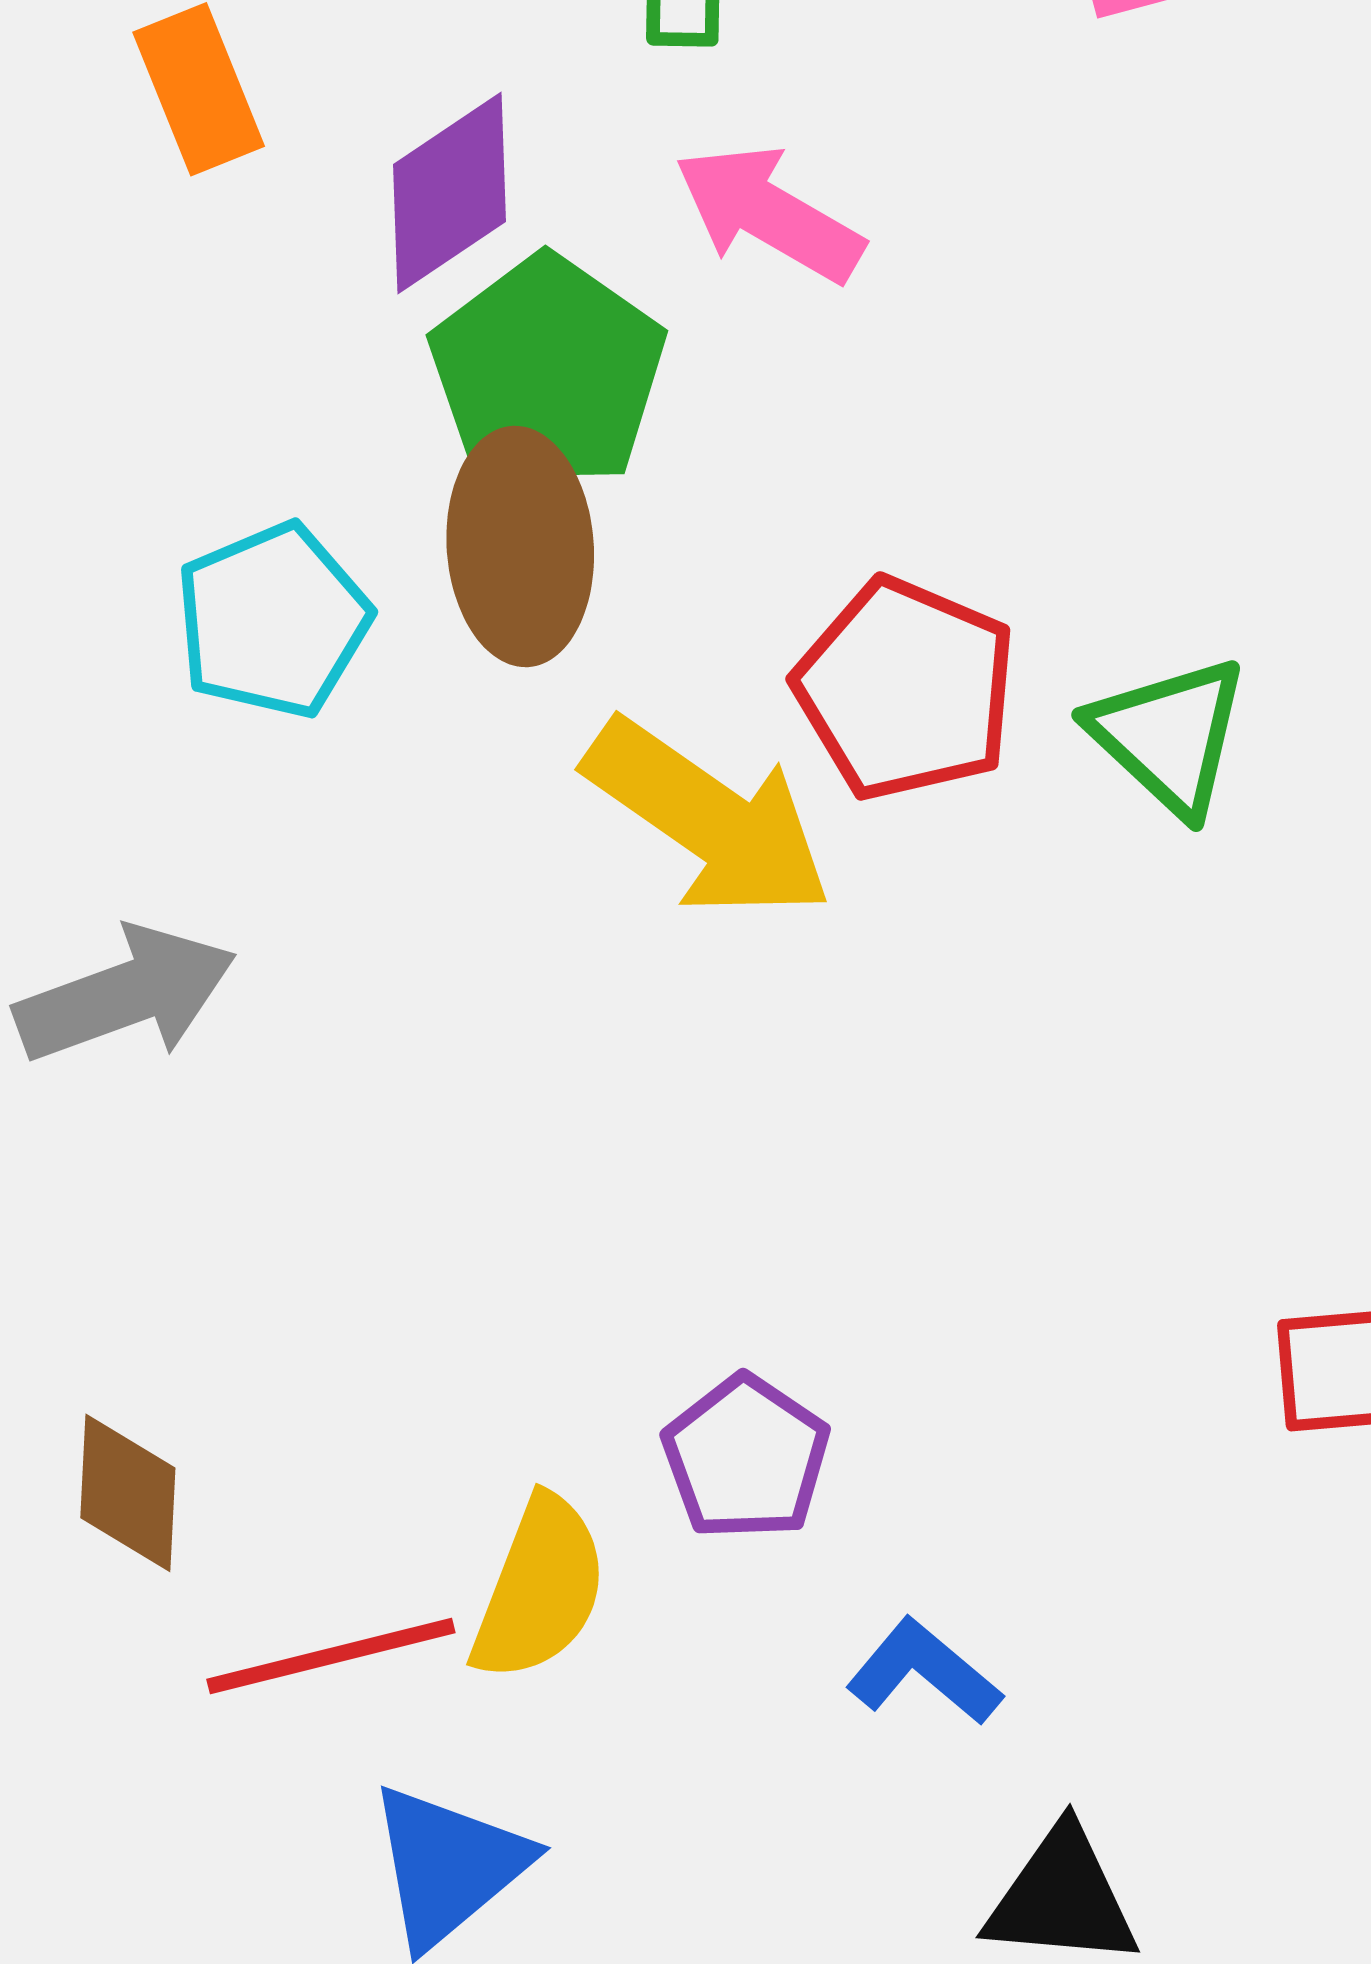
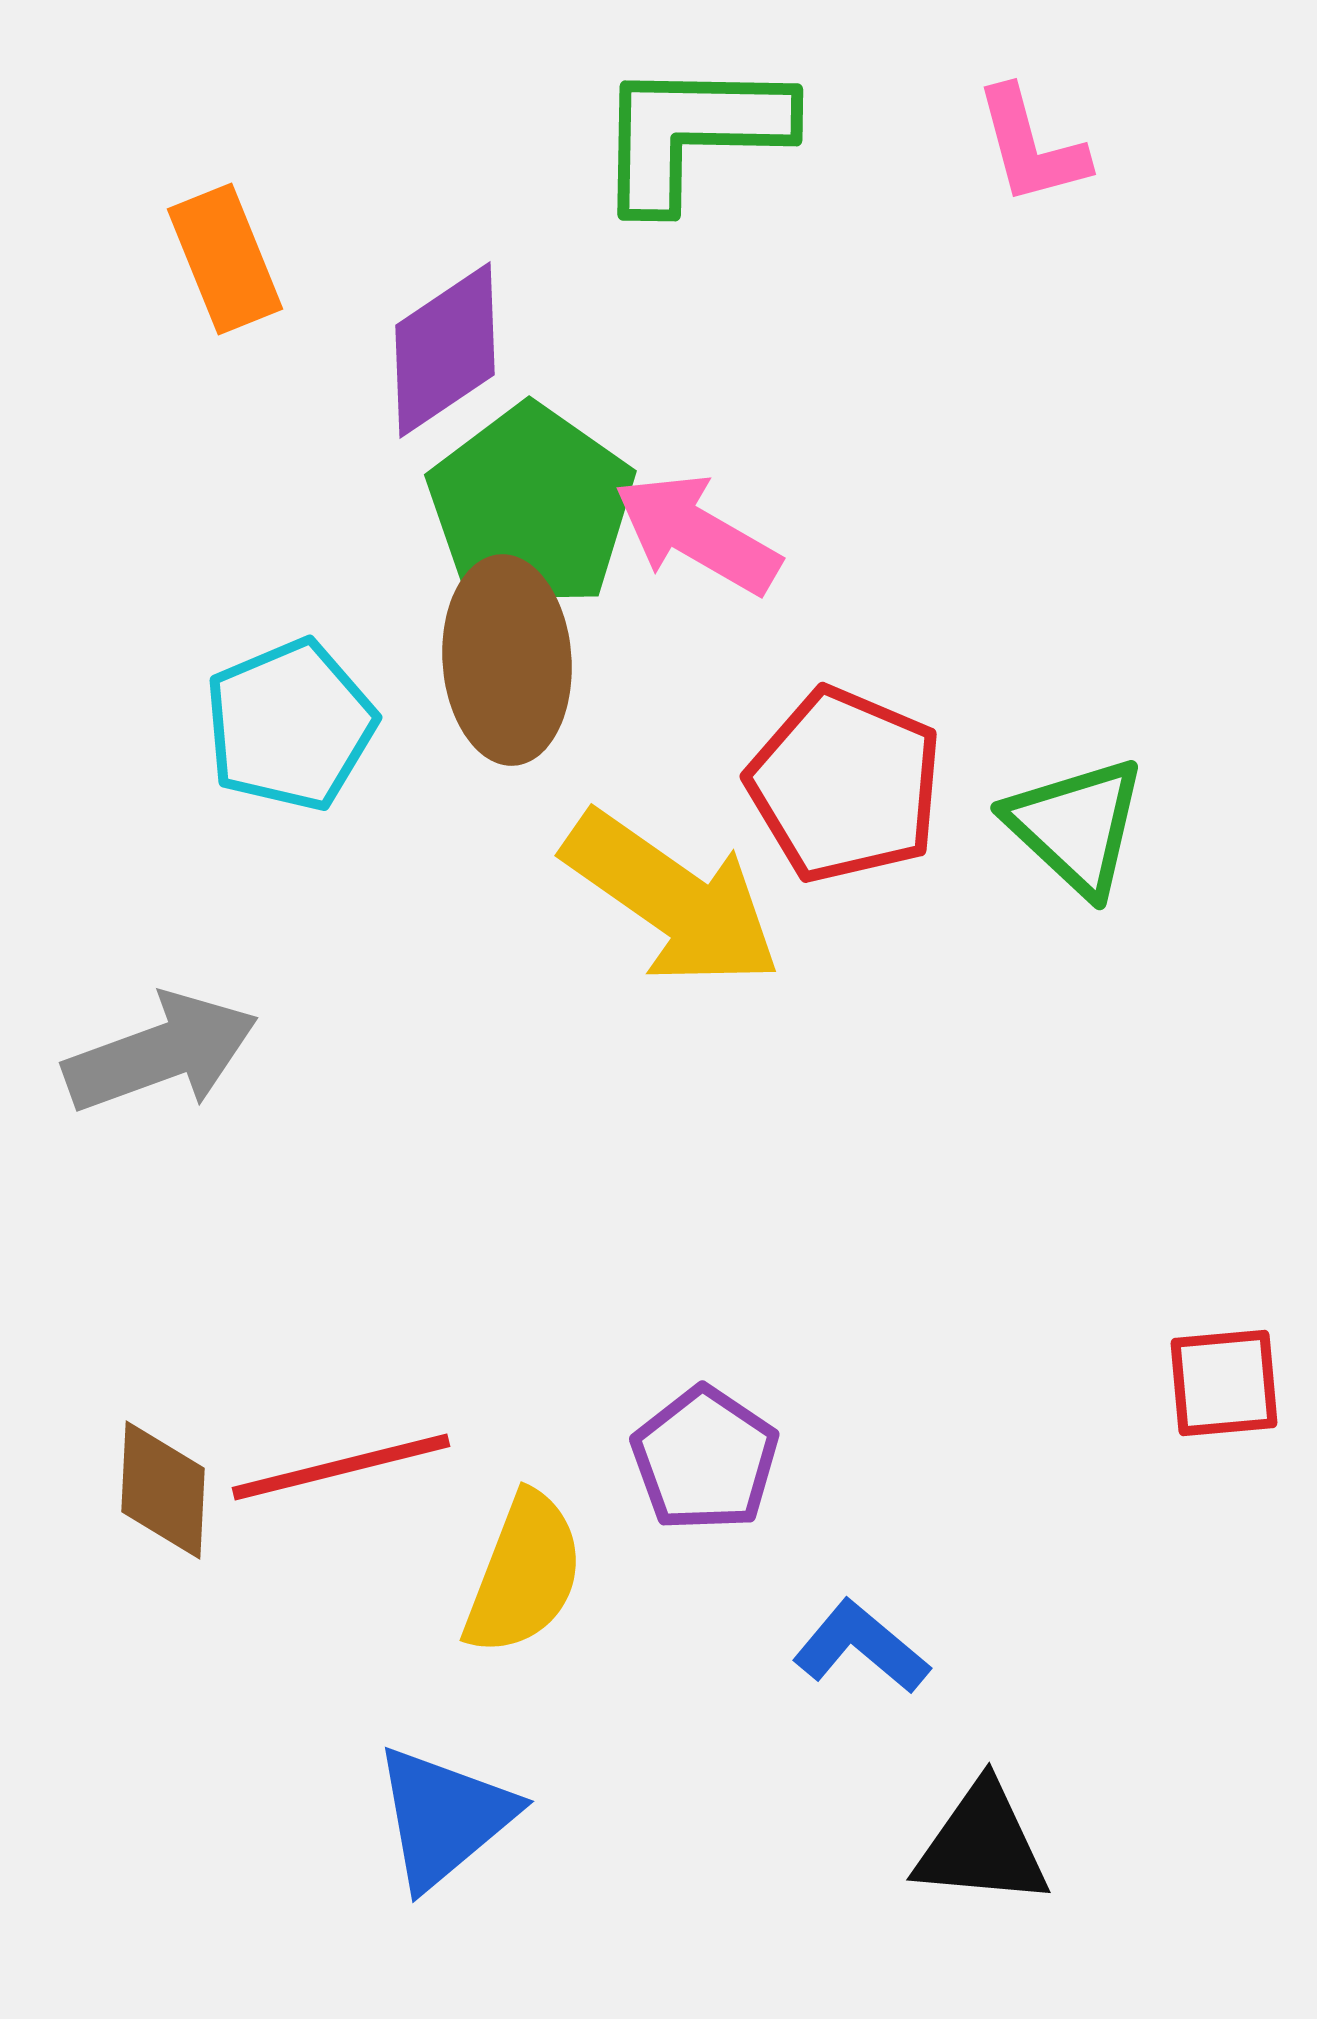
pink arrow: (769, 214) -> (697, 534), moved
red line: (331, 1656) -> (341, 1467), moved

